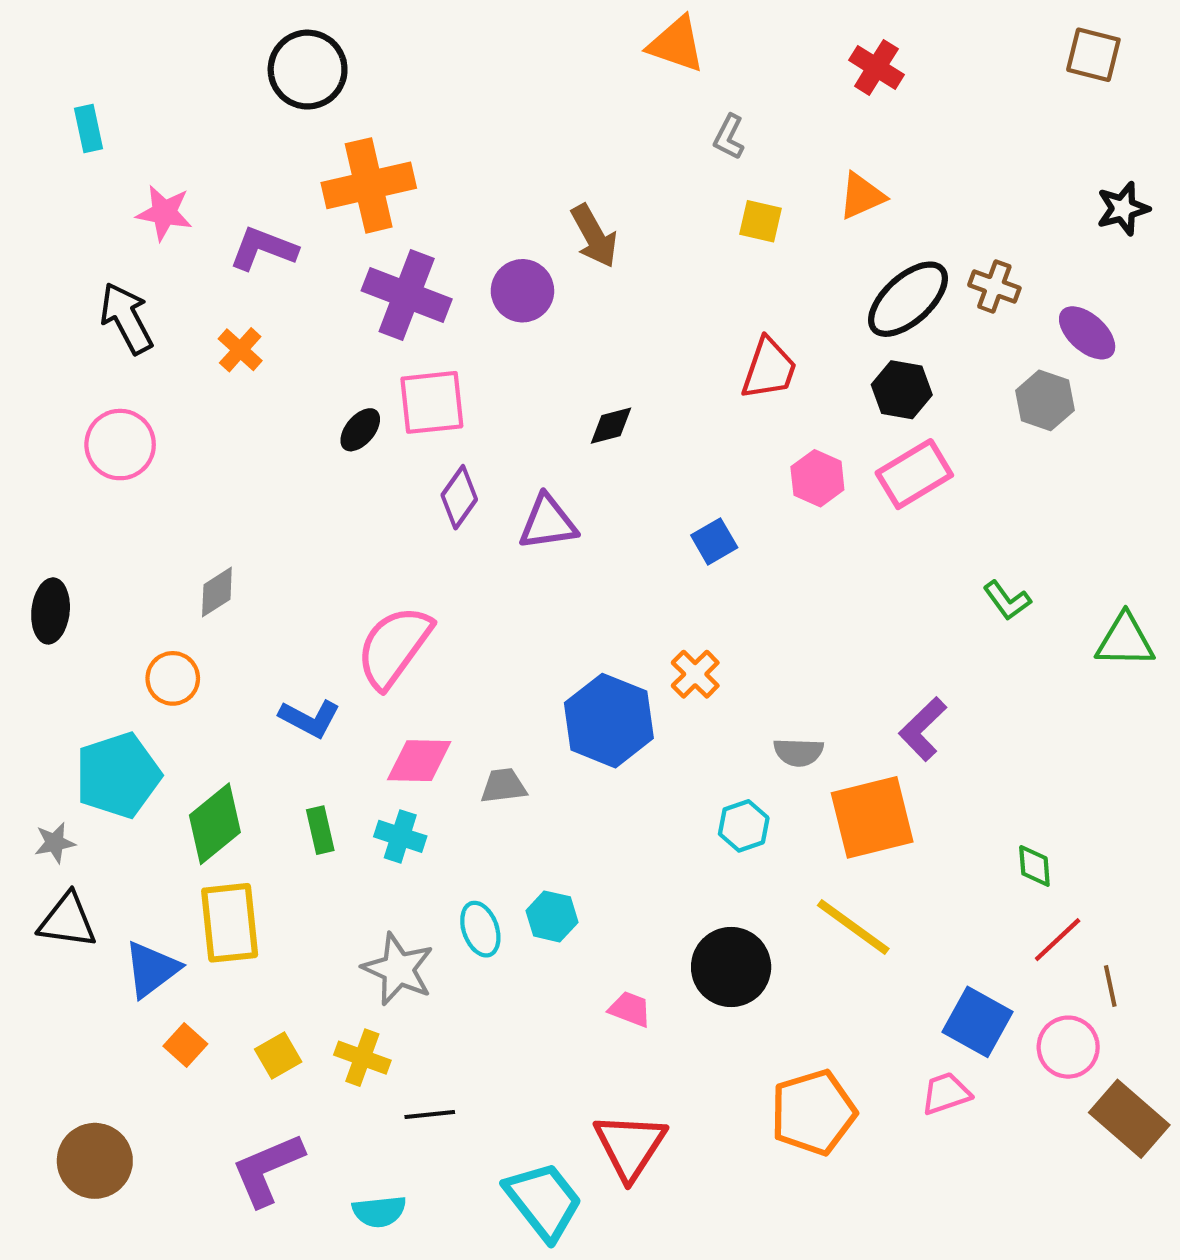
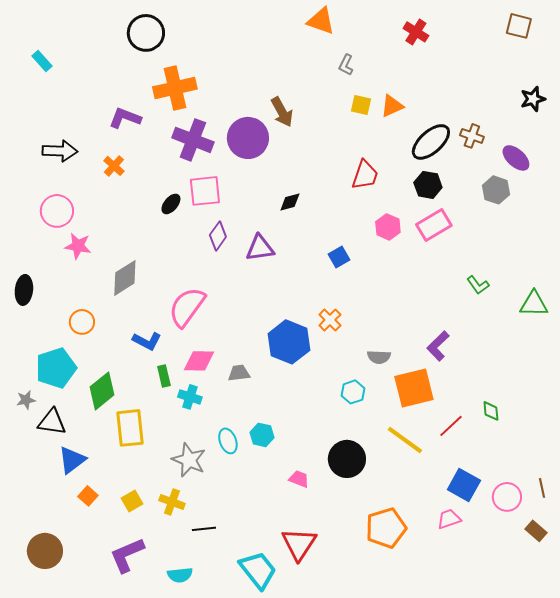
cyan rectangle: (88, 129) -> (42, 61), turned -30
orange triangle: (862, 196) -> (392, 106), moved
pink star: (164, 213) -> (78, 246), moved
purple circle: (522, 291) -> (248, 138), size x1.4
black arrow: (126, 318) -> (60, 151), turned 120
gray diamond: (217, 592) -> (125, 278), moved, size x1.5
green rectangle: (320, 830) -> (164, 376), moved
black triangle: (67, 921) -> (52, 422), moved
yellow rectangle: (230, 923) -> (130, 428), moved
red line: (1058, 940) -> (451, 426), moved
brown line: (1110, 986) -> (542, 488), moved
brown rectangle: (1129, 1119) -> (536, 531), size x0.6

